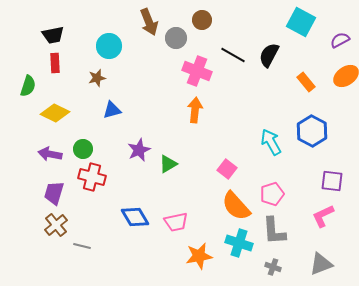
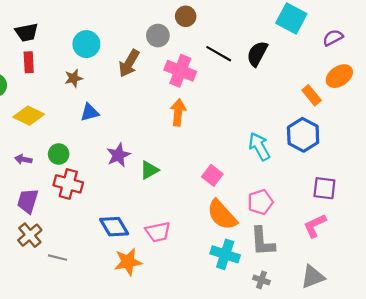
brown arrow: (149, 22) -> (129, 63), moved, turned 52
orange rectangle: (306, 82) -> (312, 95), moved
purple arrow: (50, 154) -> (23, 159), size x0.7
orange star: (199, 256) -> (128, 262), moved

